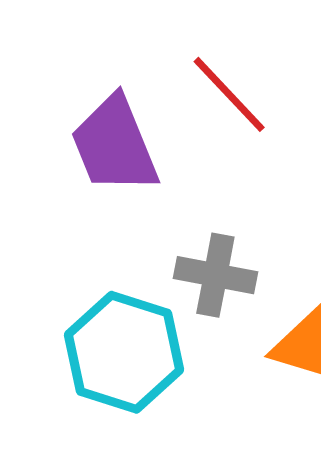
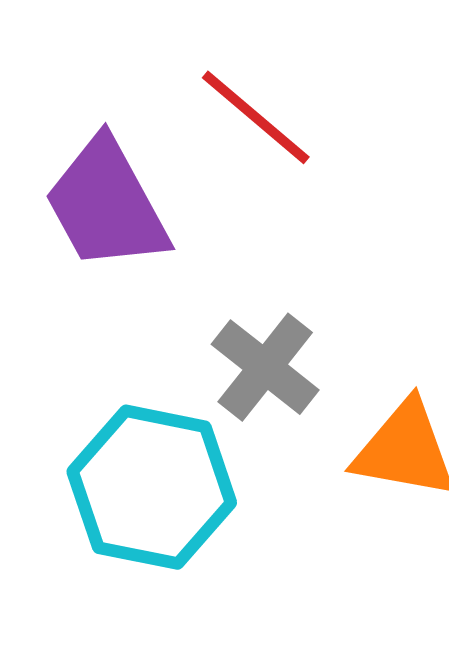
gray cross: (215, 275) -> (265, 367), turned 34

